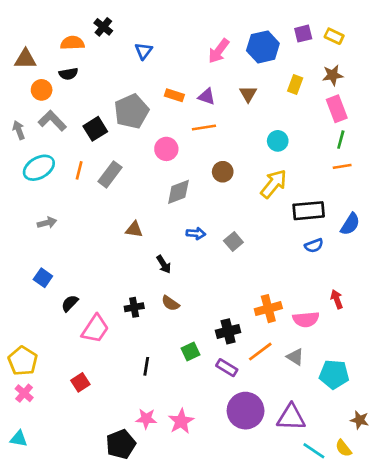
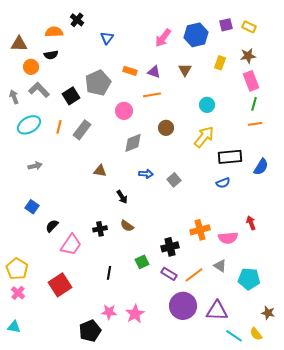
blue semicircle: (314, 246) -> (223, 183), moved
orange line: (260, 352) -> (194, 275), moved
red square: (80, 382) -> (60, 285), size x1.6

